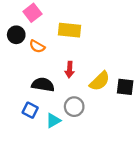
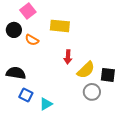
red arrow: (70, 70) -> (68, 57), moved
black semicircle: (43, 85) -> (16, 73), moved
gray circle: (74, 107) -> (92, 92), moved

